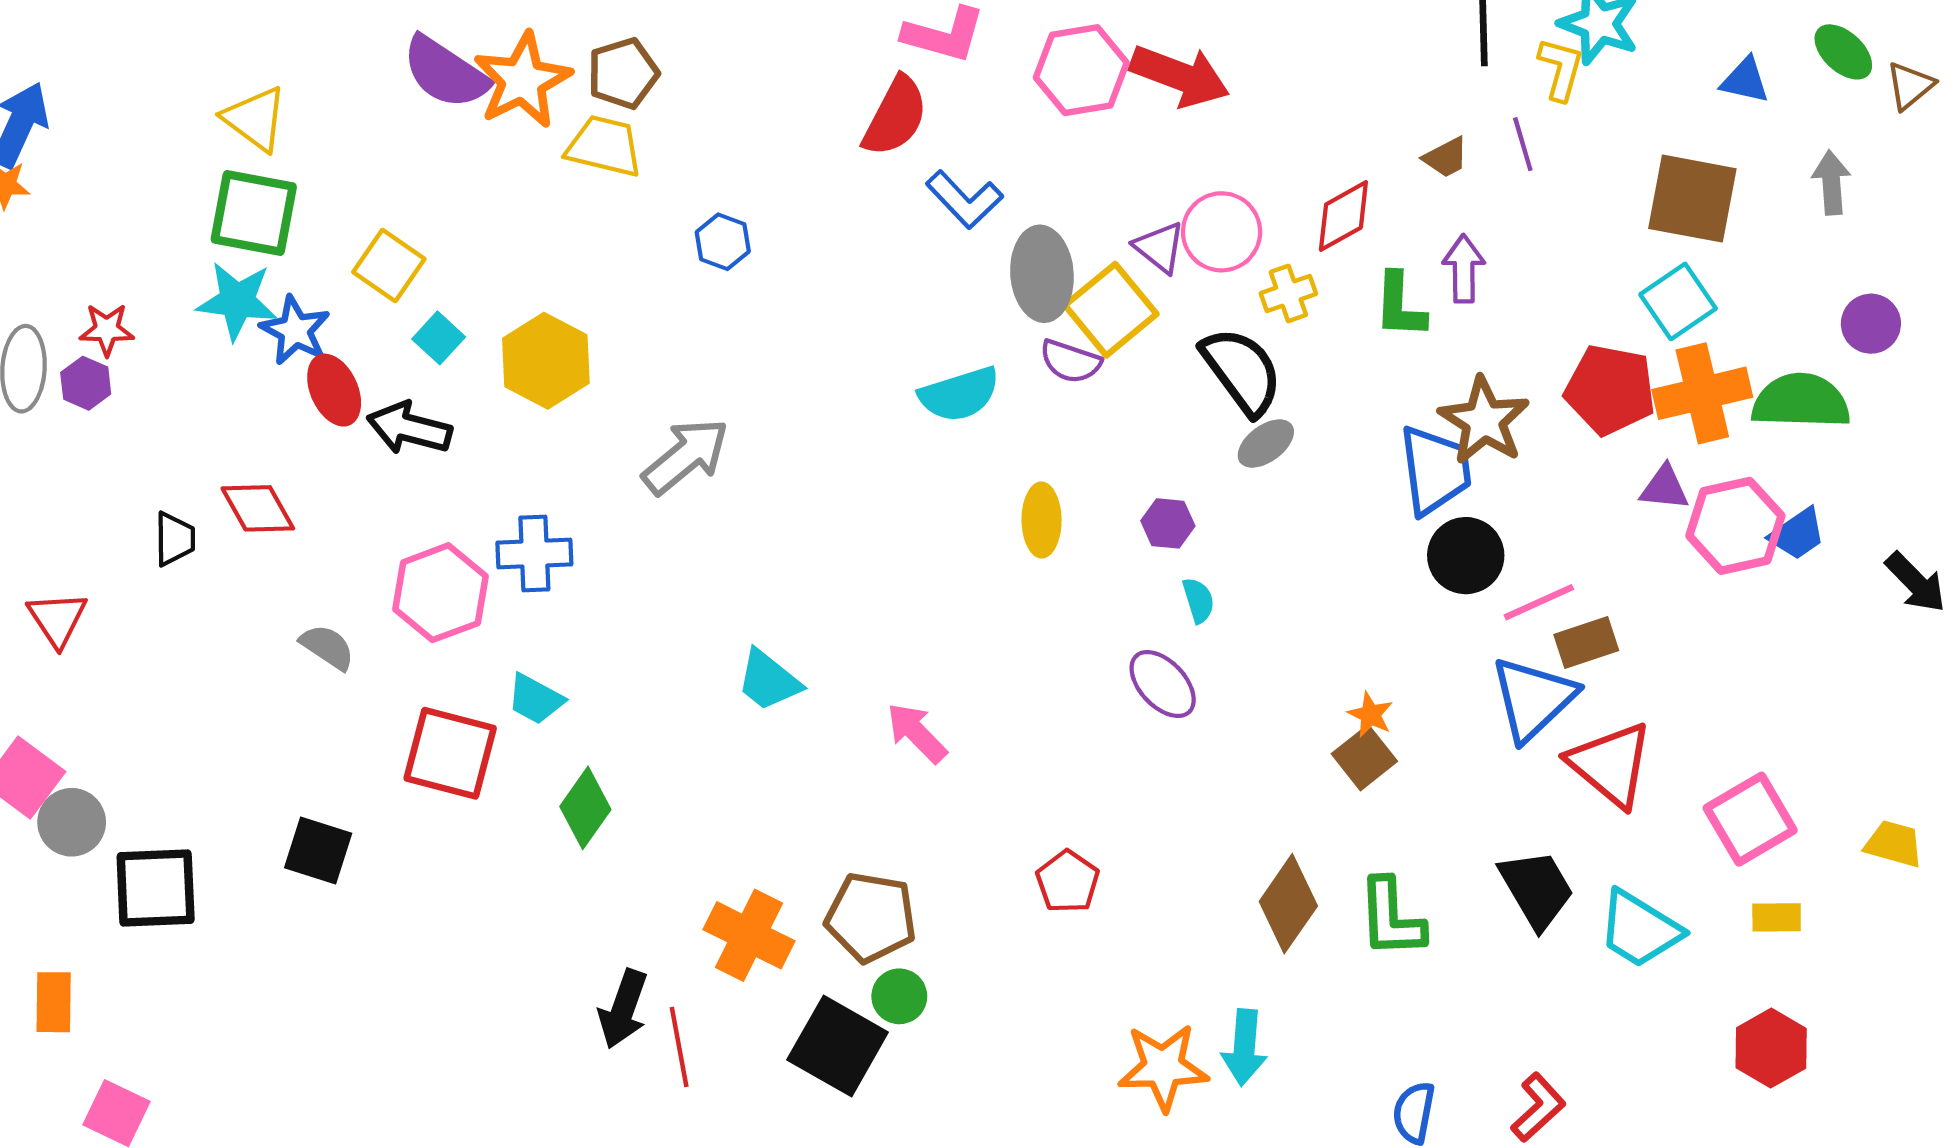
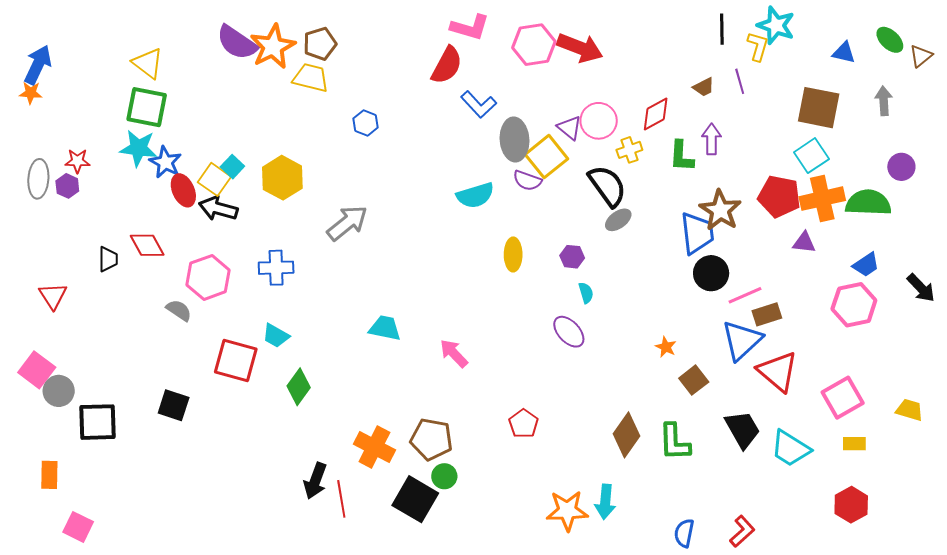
yellow square: (389, 265) -> (214, 179), moved
pink hexagon: (1735, 526) -> (854, 305), moved
pink hexagon: (440, 593) -> (208, 277), moved
cyan trapezoid: (769, 680) -> (385, 328), turned 152
brown square: (1364, 758) -> (694, 380), moved

